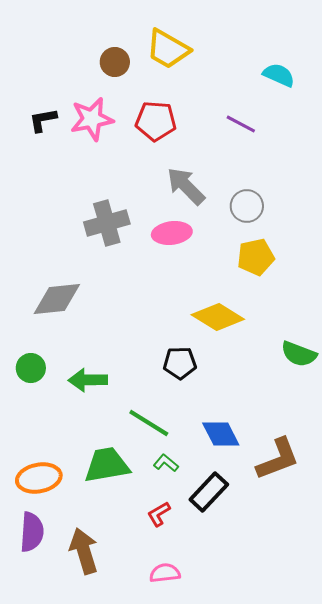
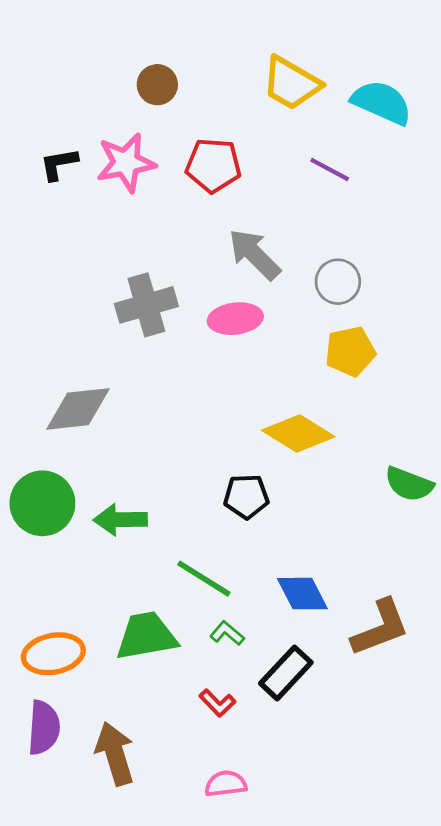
yellow trapezoid: (168, 49) -> (291, 83), moved
cyan semicircle: (279, 75) -> (382, 102), size x1.4
green circle: (31, 368) -> (42, 503), size x1.6
red L-shape: (159, 514) -> (218, 703), turned -104

